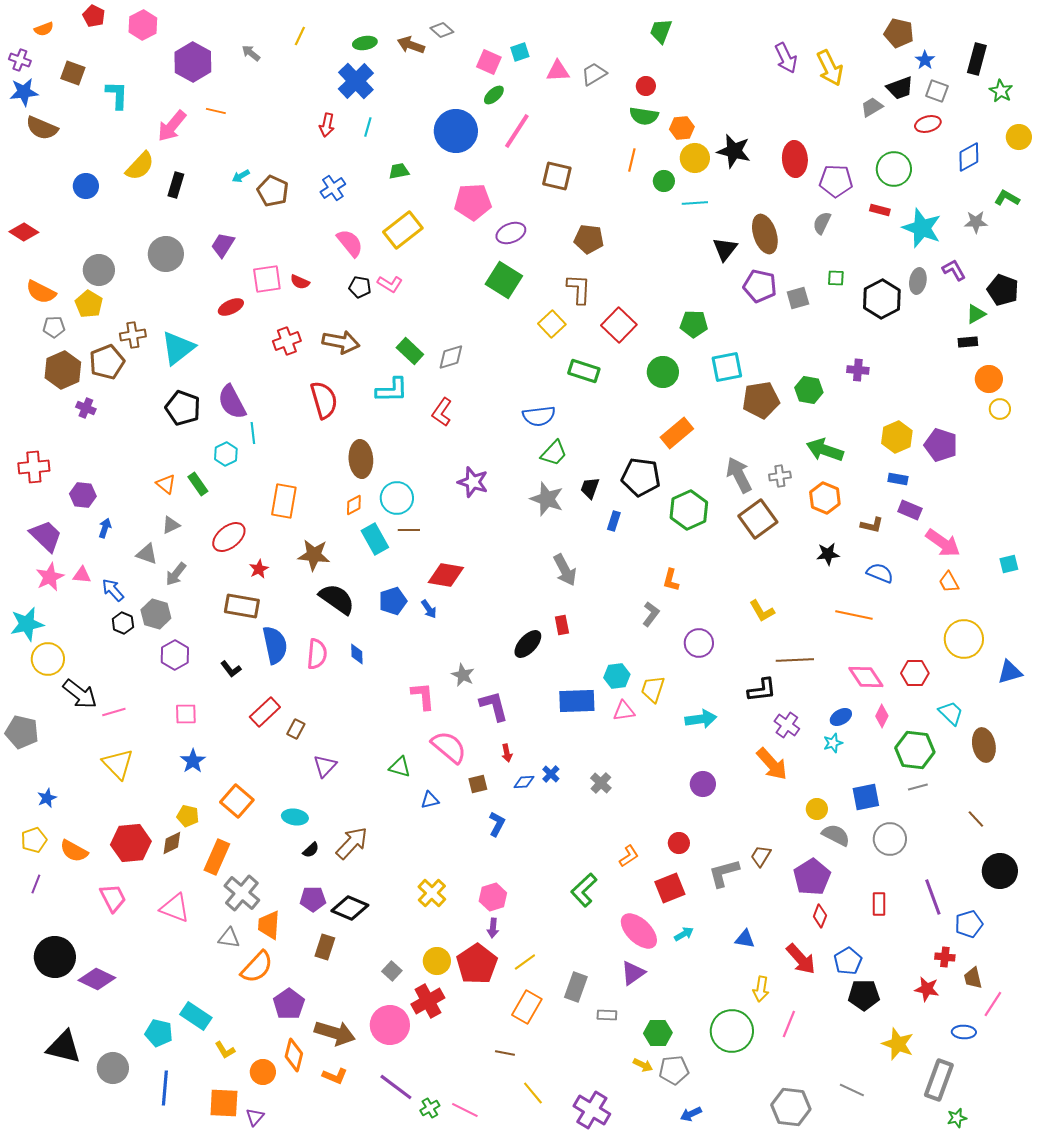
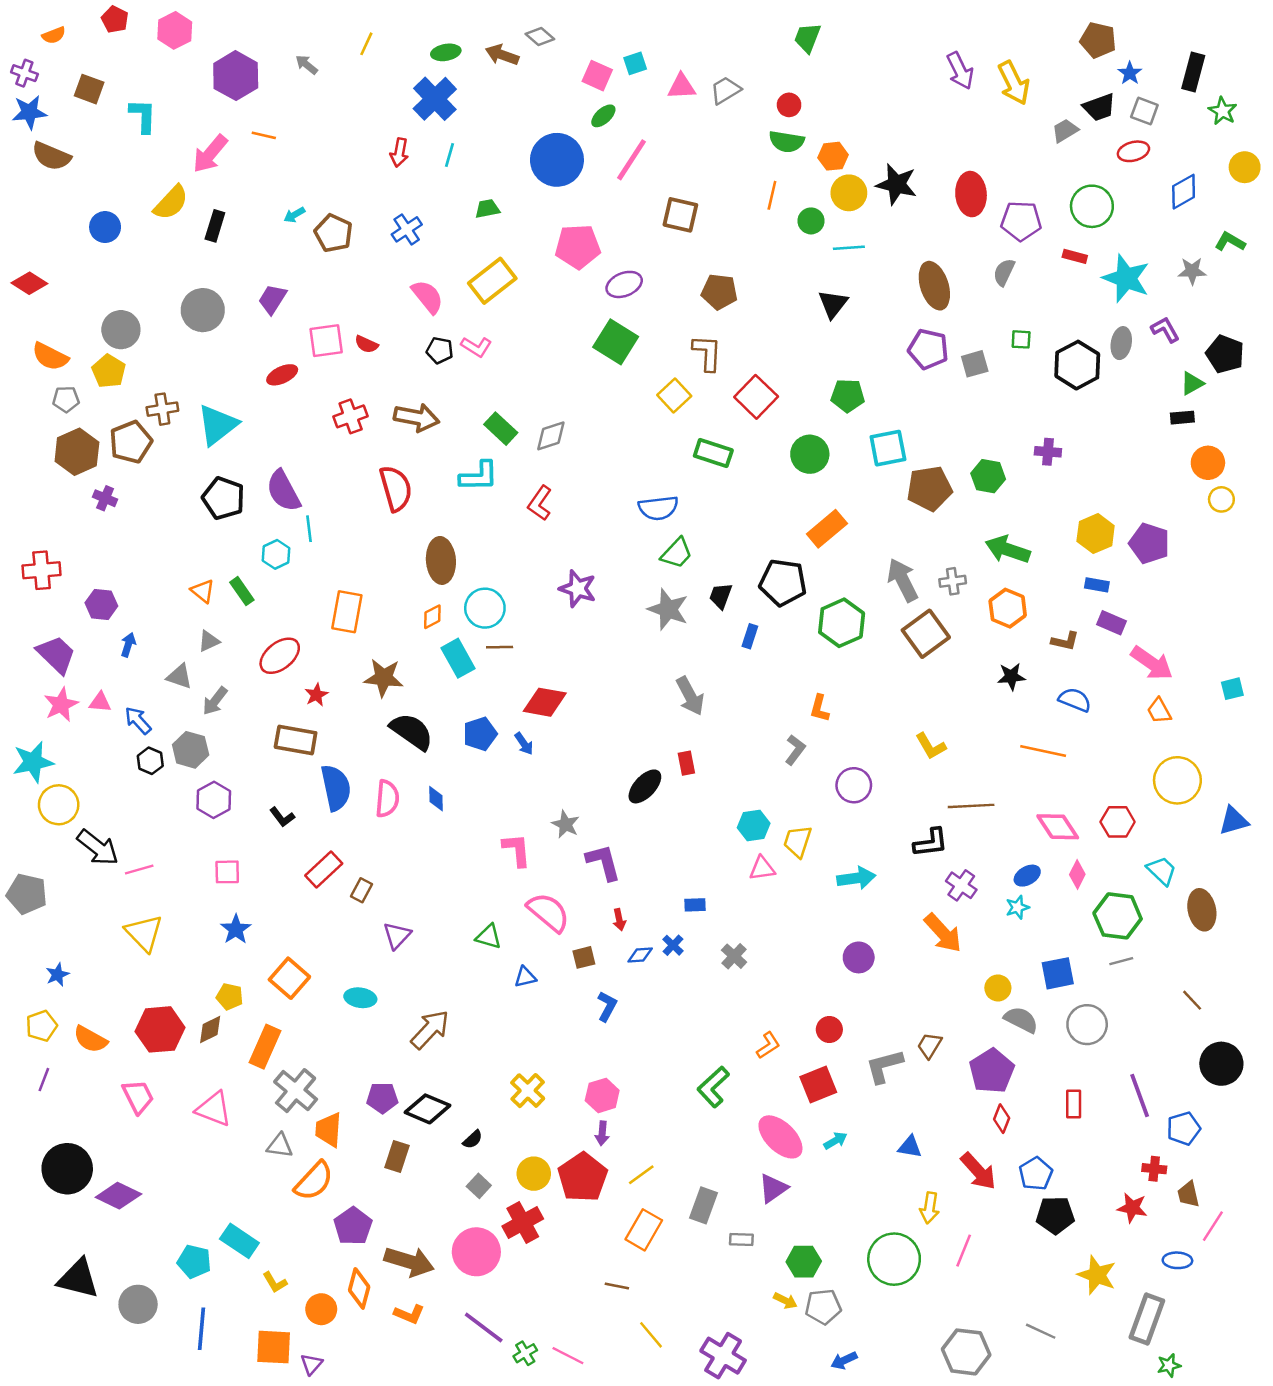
black triangle: (725, 249) -> (833, 304), moved
blue rectangle: (577, 701) -> (695, 905), moved, size x0.5
black semicircle: (311, 850) -> (473, 1139), moved

